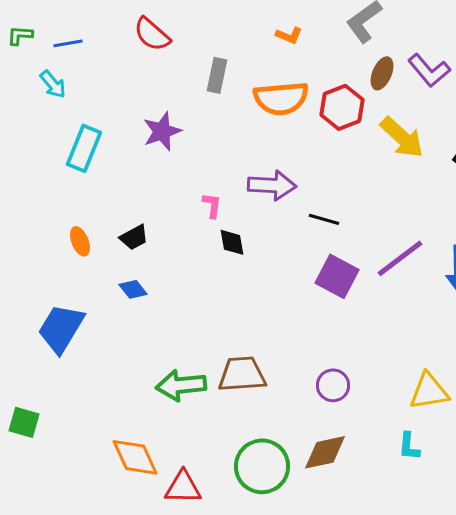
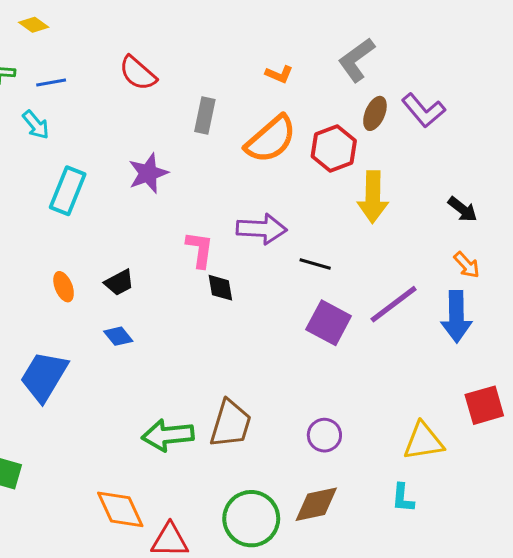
orange semicircle: (281, 98) -> (271, 139), turned -36
yellow arrow: (402, 137) -> (373, 197), moved, turned 48
pink L-shape: (212, 205) -> (200, 250), size x1.4
brown trapezoid: (242, 374) -> (231, 424), turned 111

